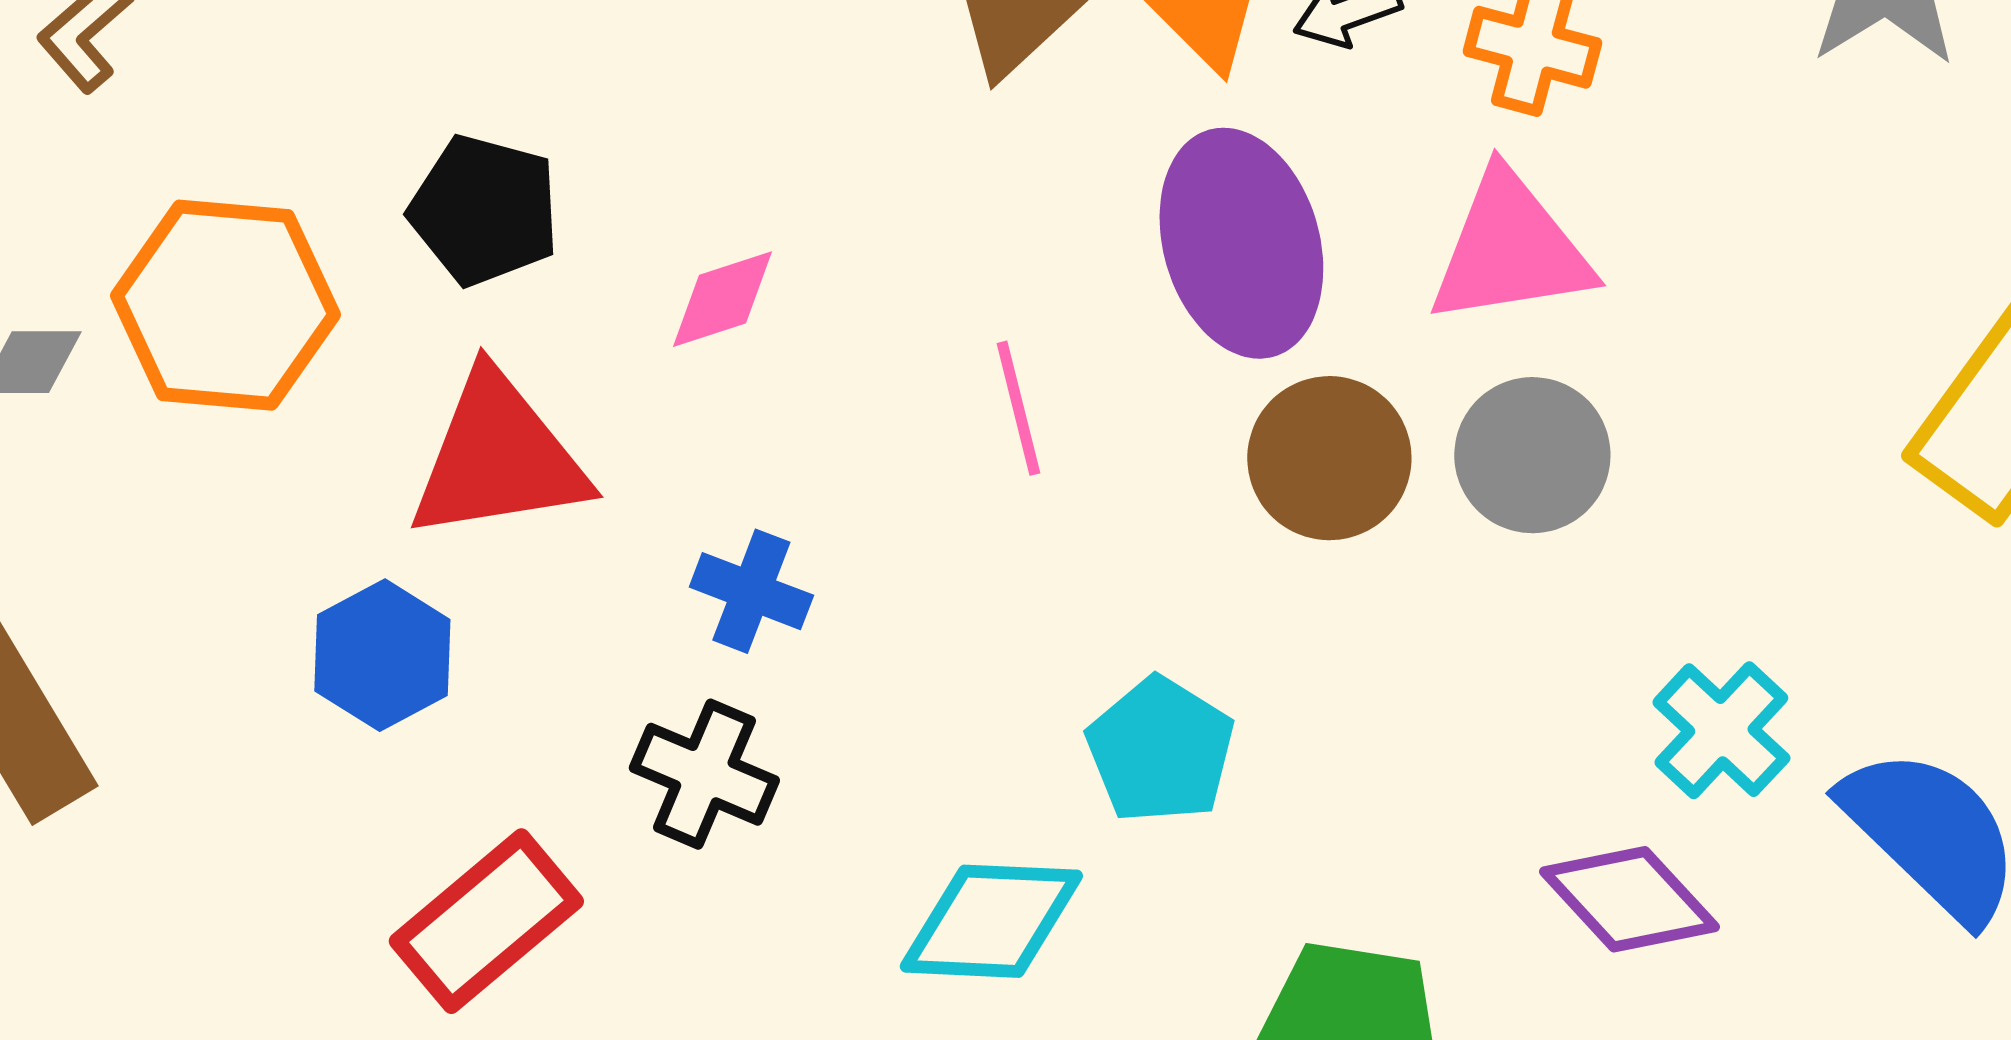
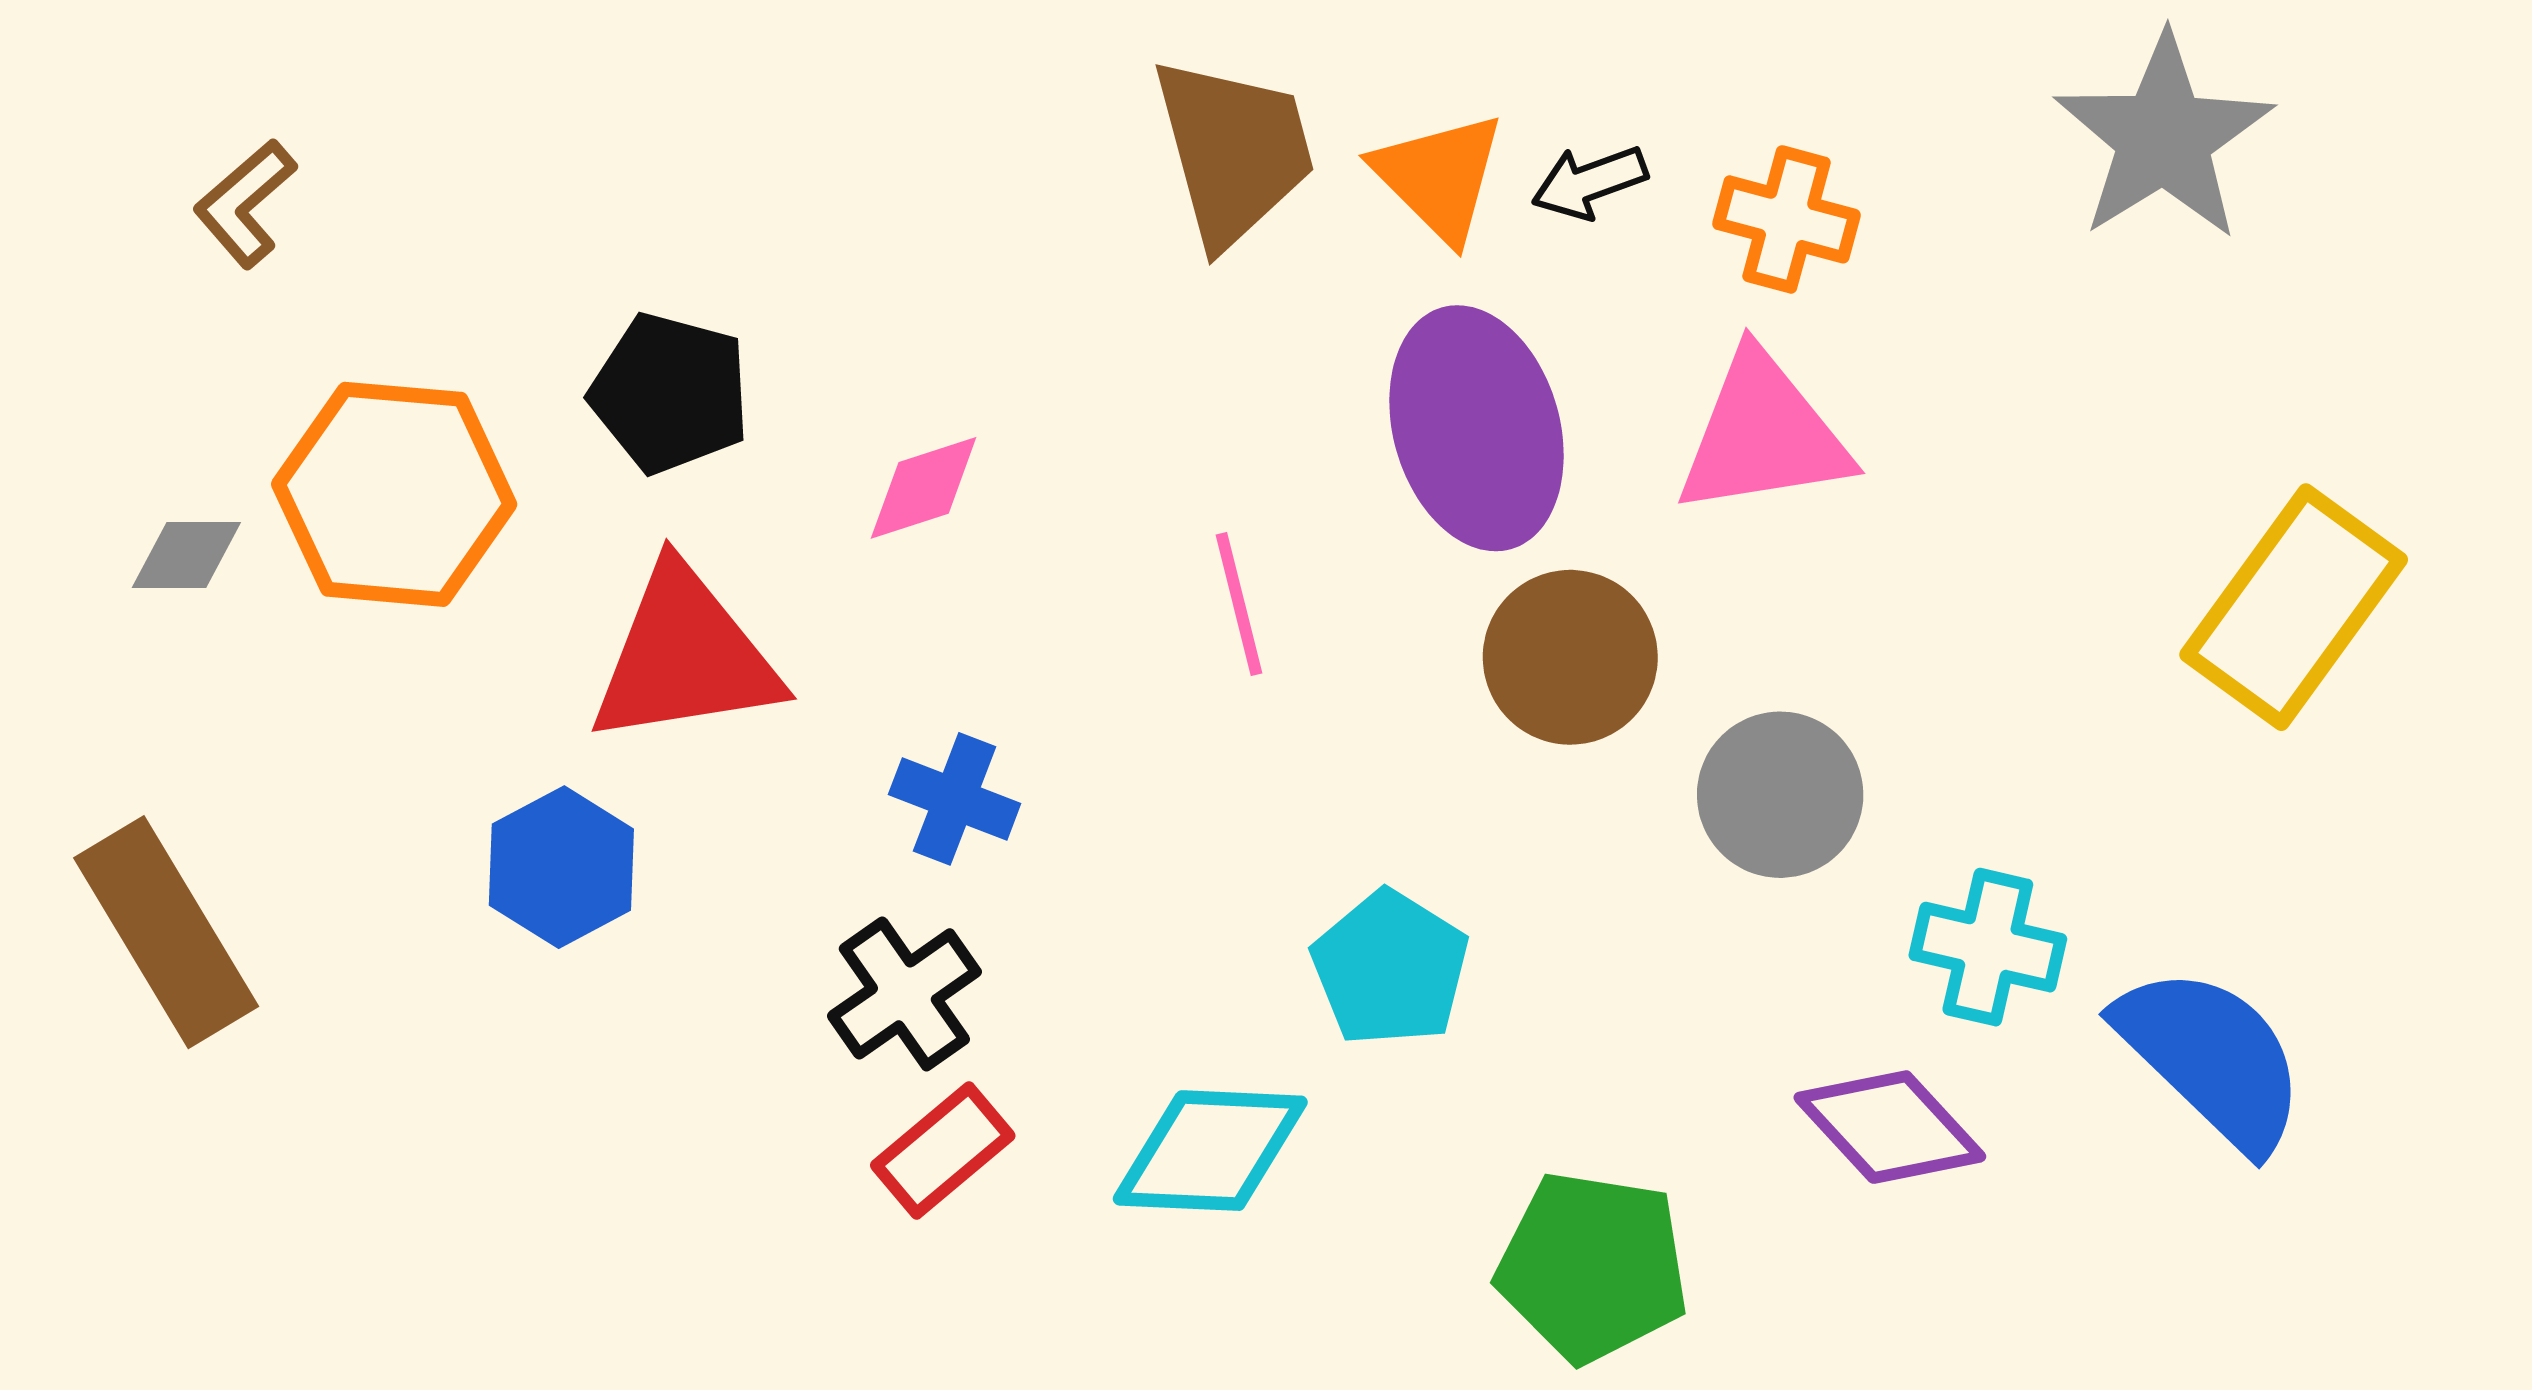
gray circle: (1532, 455) -> (1780, 795), moved
cyan cross: (1721, 730) -> (1988, 947), turned -30
black cross: (704, 774) -> (904, 994), turned 32
red rectangle: (486, 921) -> (943, 1151), moved, size x0.7

